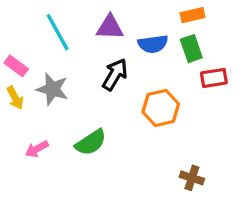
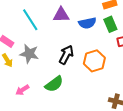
black arrow: (115, 74) -> (66, 55), moved

